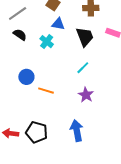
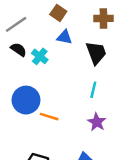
cyan cross: (47, 42) -> (40, 56), moved
cyan line: (83, 68) -> (93, 90), turned -32
blue circle: (26, 77) -> (26, 100), size x1.5

